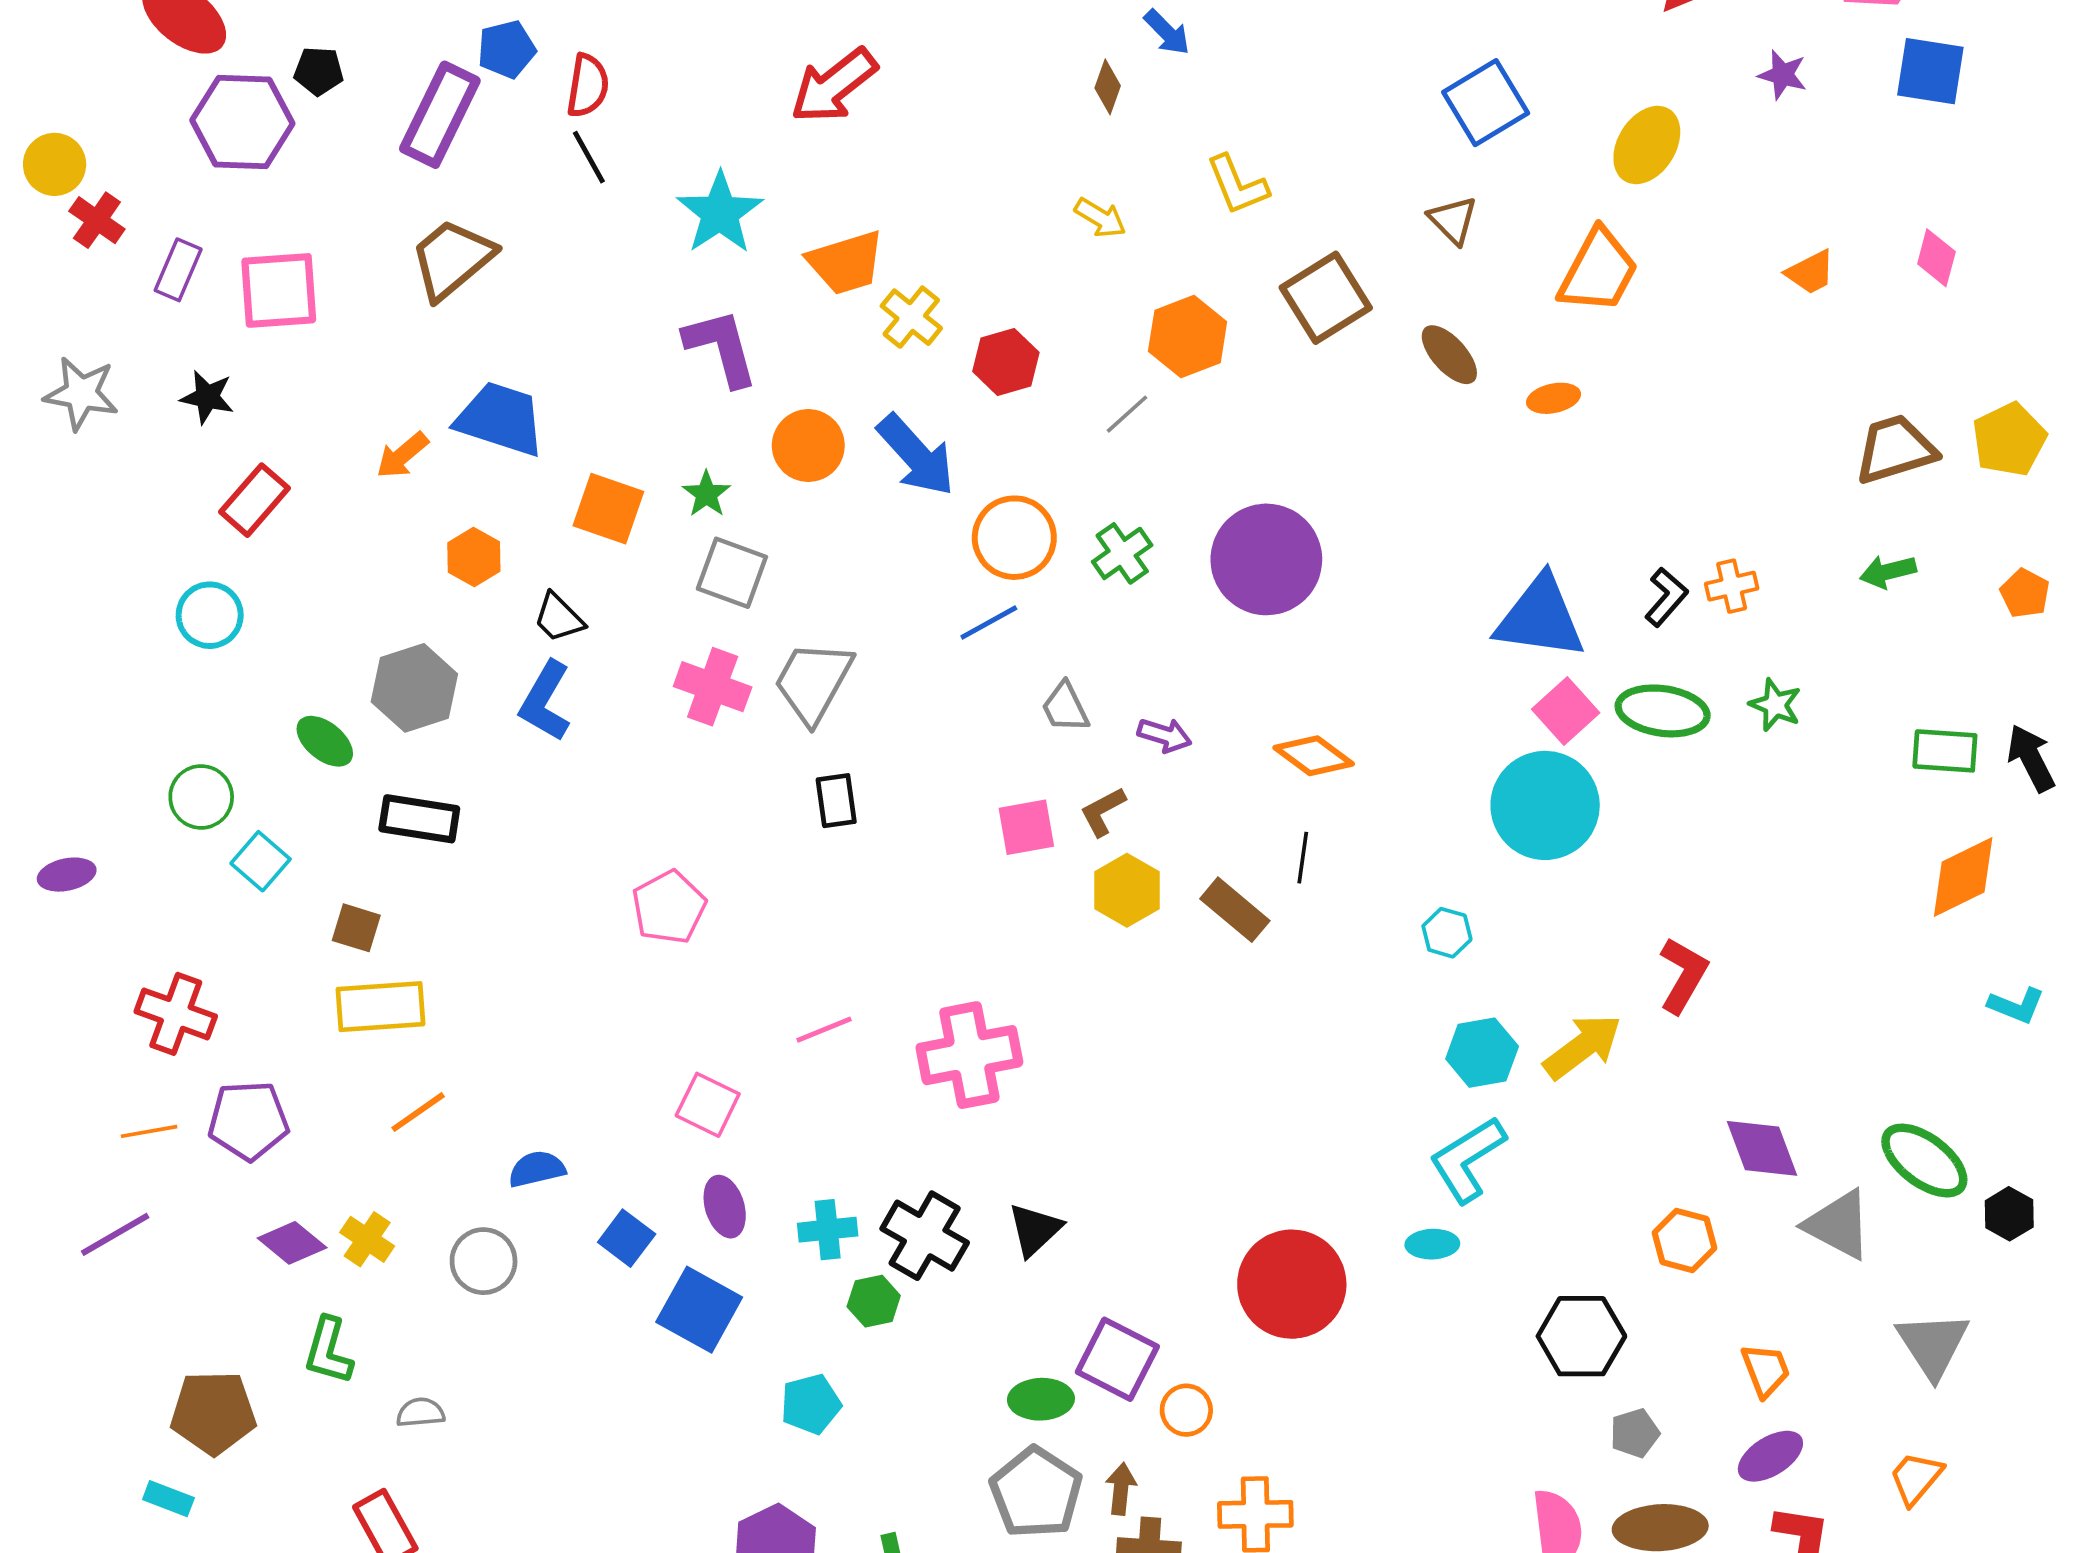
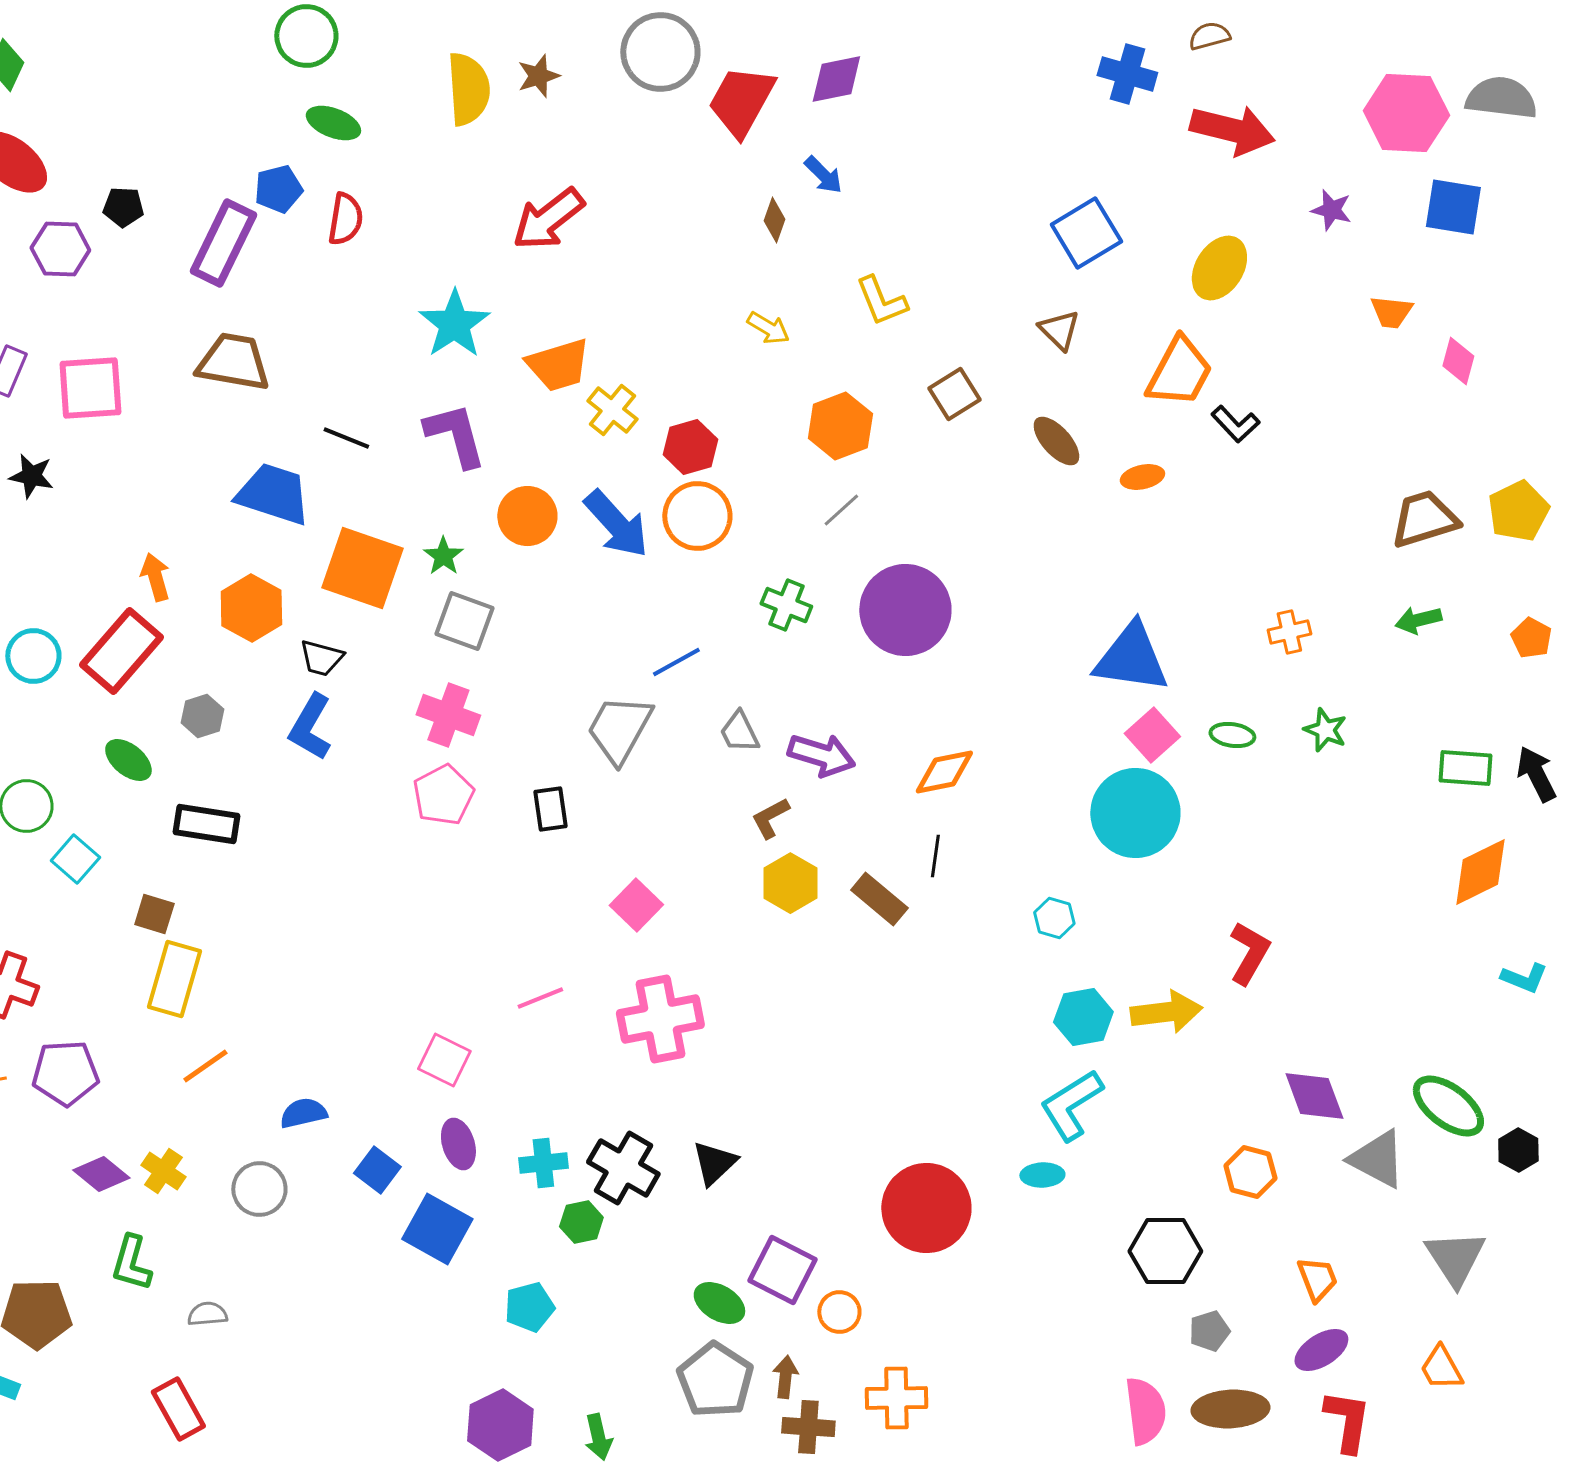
purple hexagon: (242, 122) -> (60, 249), size x0.7
black line: (589, 157) -> (346, 438), moved, turned -39
brown trapezoid: (452, 259) -> (233, 362), turned 50
orange trapezoid: (1810, 272) -> (1391, 312), moved, turned 33
brown square: (1326, 298) -> (954, 394), size x0.7
gray line: (1127, 414) -> (841, 510), moved
orange arrow: (402, 455) -> (155, 577), moved, turned 114
red rectangle: (254, 500) -> (121, 651), moved, size x1.4
orange square: (608, 509) -> (362, 568), size x1.4
orange circle: (1014, 538) -> (697, 516), moved
green cross: (1122, 553) -> (786, 605), turned -33
orange hexagon: (474, 557) -> (251, 608), size x1.4
black L-shape: (1666, 597) -> (1235, 424), moved, turned 96
black trapezoid: (559, 618) -> (321, 658), turned -30
gray trapezoid: (813, 682) -> (619, 729), moved
gray hexagon: (414, 688) -> (202, 716), size x0.6
green ellipse: (1663, 711) -> (1232, 735), size x0.6
purple arrow: (1165, 735) -> (821, 755), size x1.5
orange diamond: (1314, 756) -> (944, 772), turned -48
pink square: (1026, 827) -> (636, 905), moved, turned -36
pink pentagon: (669, 907) -> (443, 795), moved
yellow rectangle: (381, 1007) -> (174, 979), turned -70
yellow arrow: (1583, 1047) -> (1166, 1012), turned 30
green ellipse: (1041, 1399) -> (719, 1303), turned 33
orange trapezoid: (1916, 1478) -> (1441, 1368), turned -69

